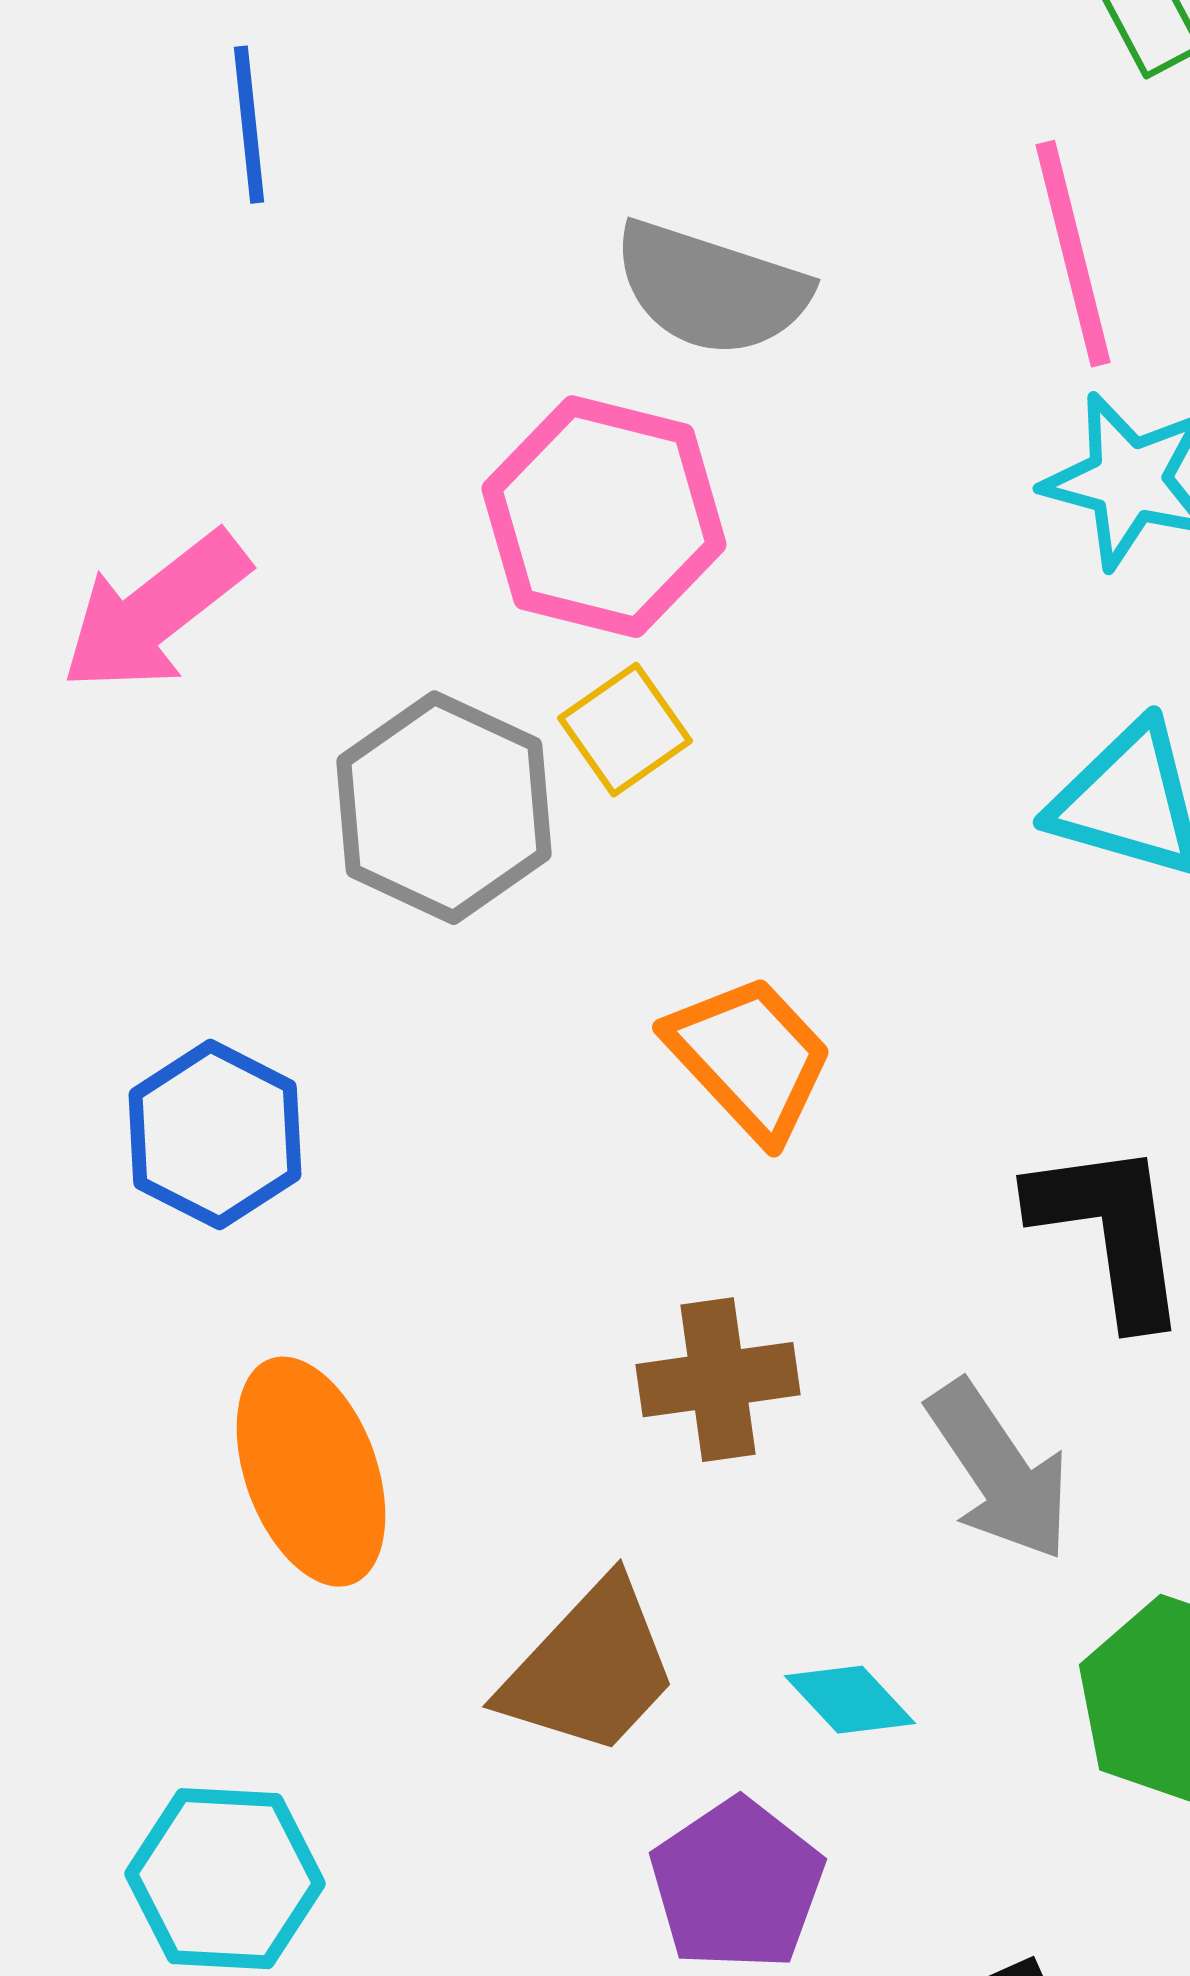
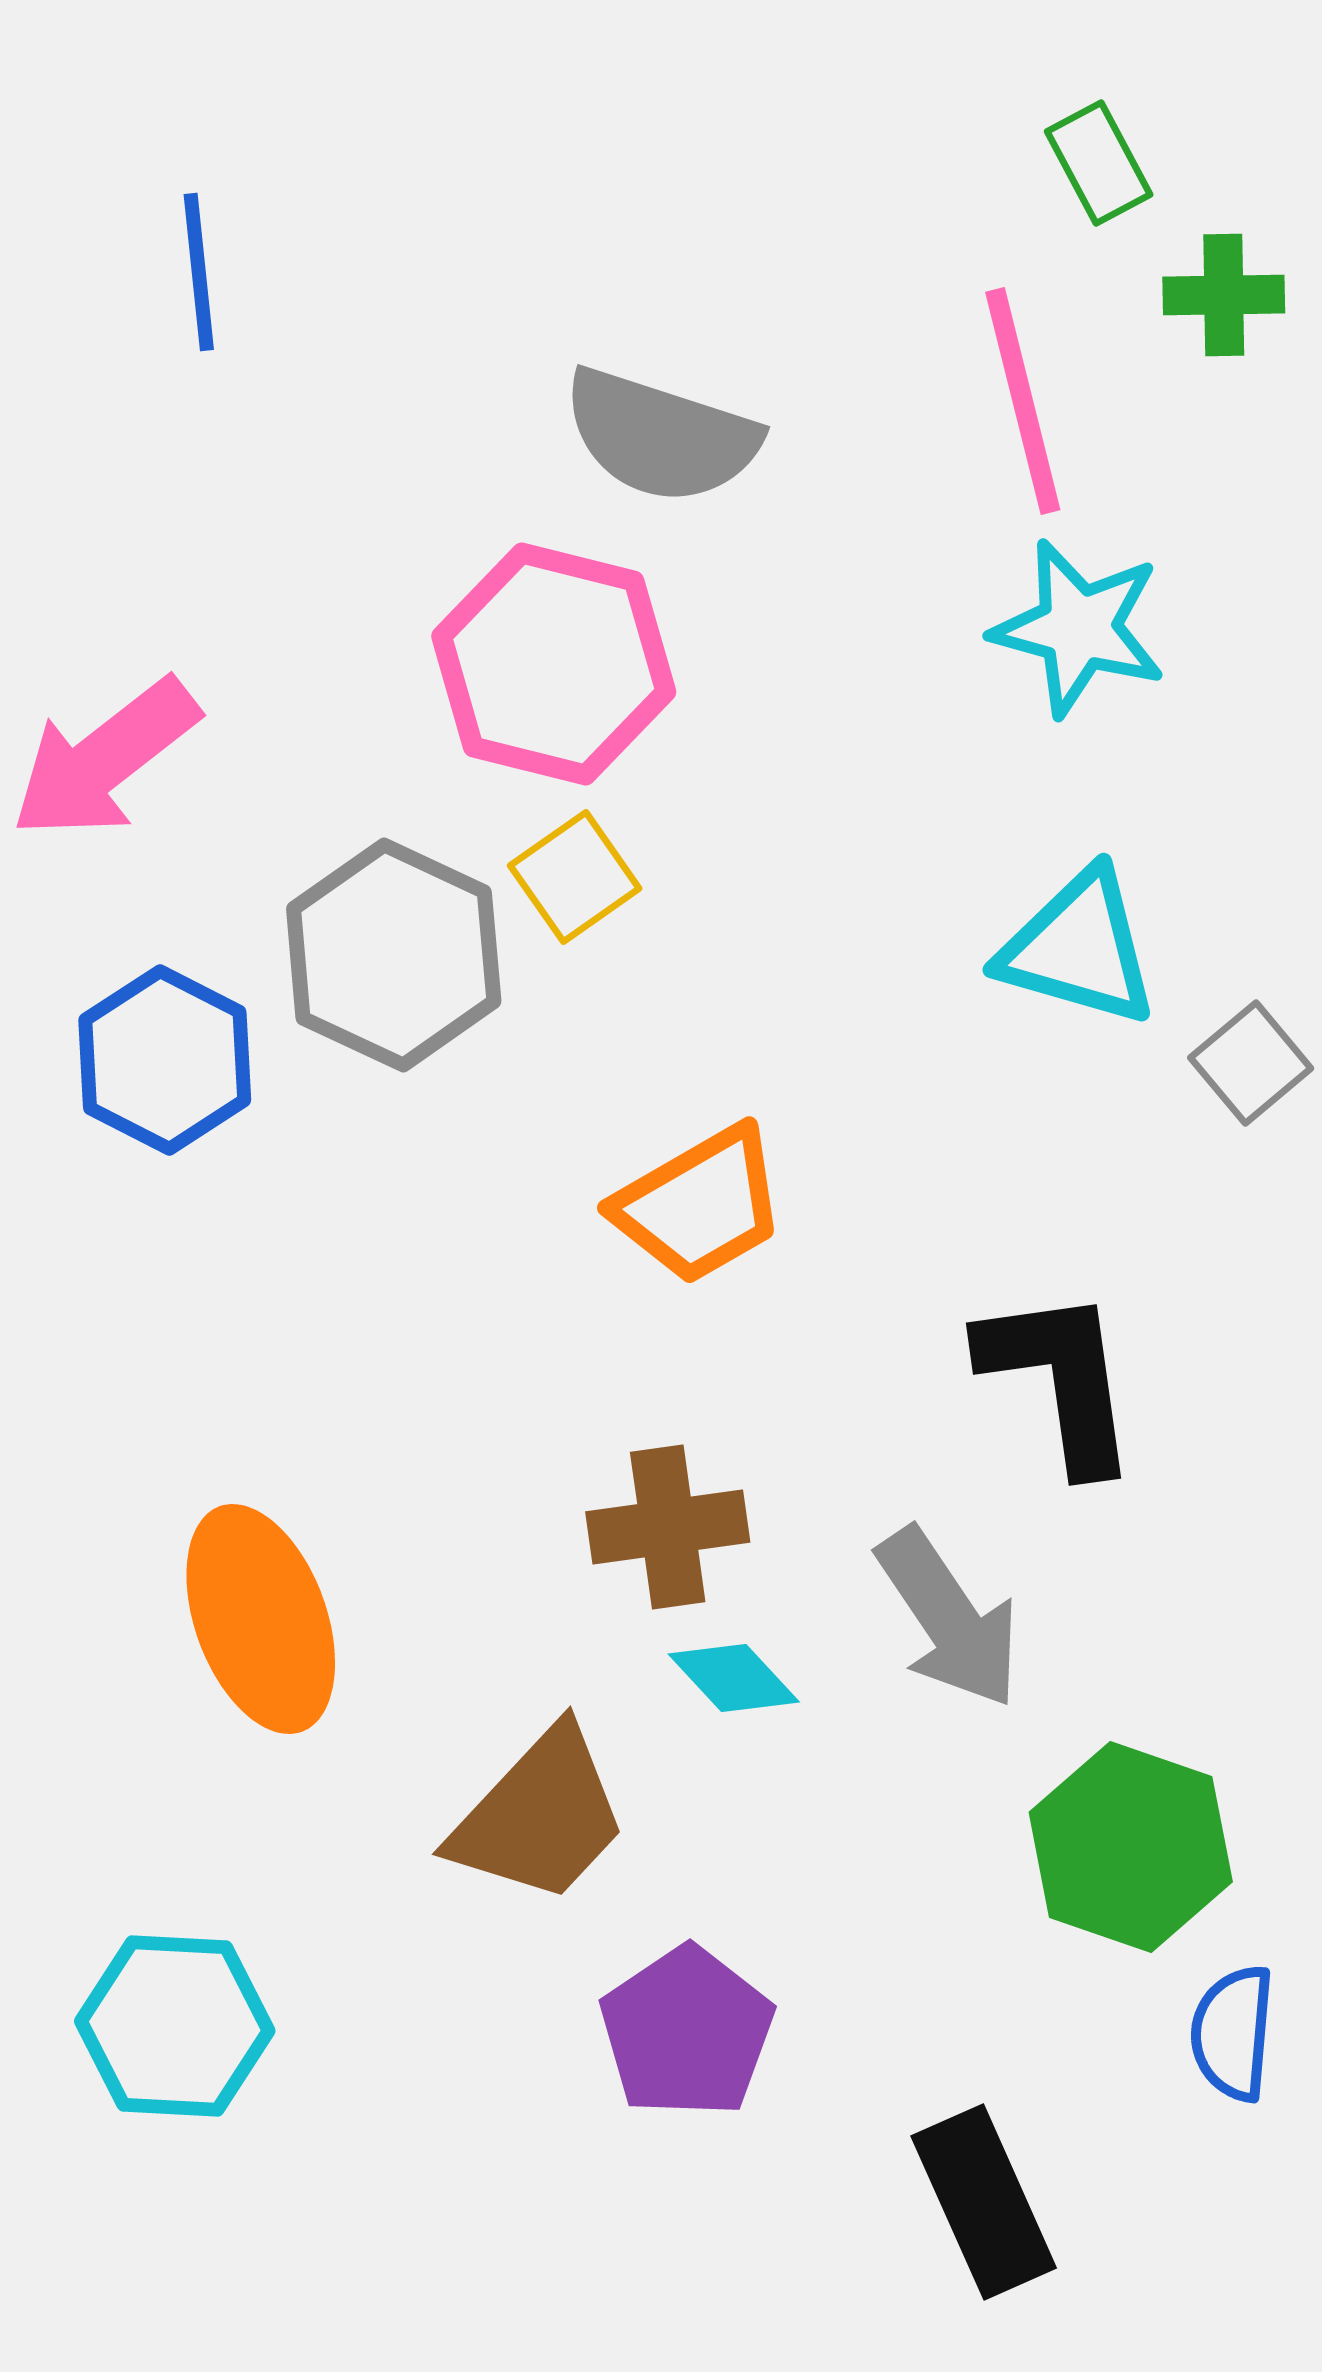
orange trapezoid: (750, 1058) -> (700, 1205), turned 103
blue hexagon: (215, 1135) -> (165, 1060), moved
cyan diamond: (850, 1700) -> (734, 1678), moved

